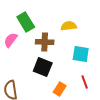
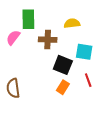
green rectangle: (26, 22) -> (28, 19), turned 30
black square: (43, 67) -> (63, 65), moved

